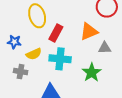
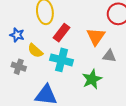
orange triangle: (89, 32) -> (96, 37), turned -42
yellow semicircle: (34, 54) -> (35, 51), turned 56

